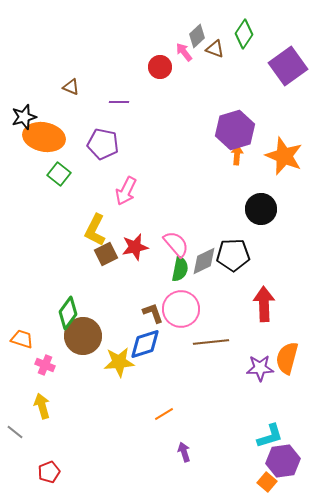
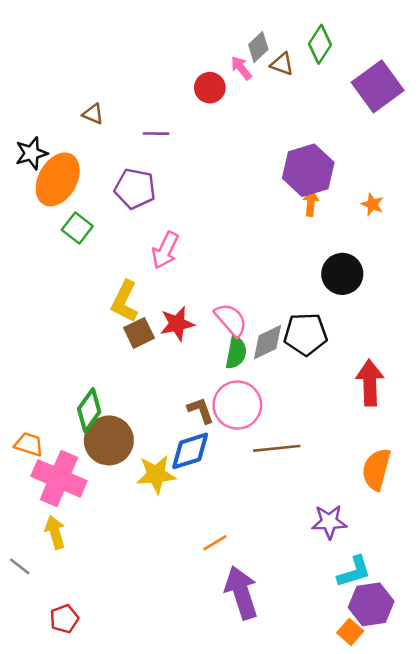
orange ellipse: (44, 137) -> (58, 179), turned -72
orange star: (284, 156) -> (372, 204), size x0.5
red arrow: (264, 304) -> (370, 383), moved
pink cross: (45, 365) -> (59, 478), size x2.0
purple star: (260, 368) -> (329, 522), moved
purple arrow: (184, 452) -> (241, 593), size x2.0

